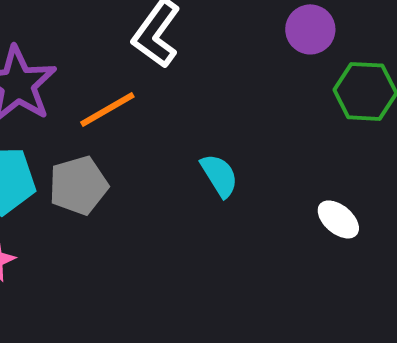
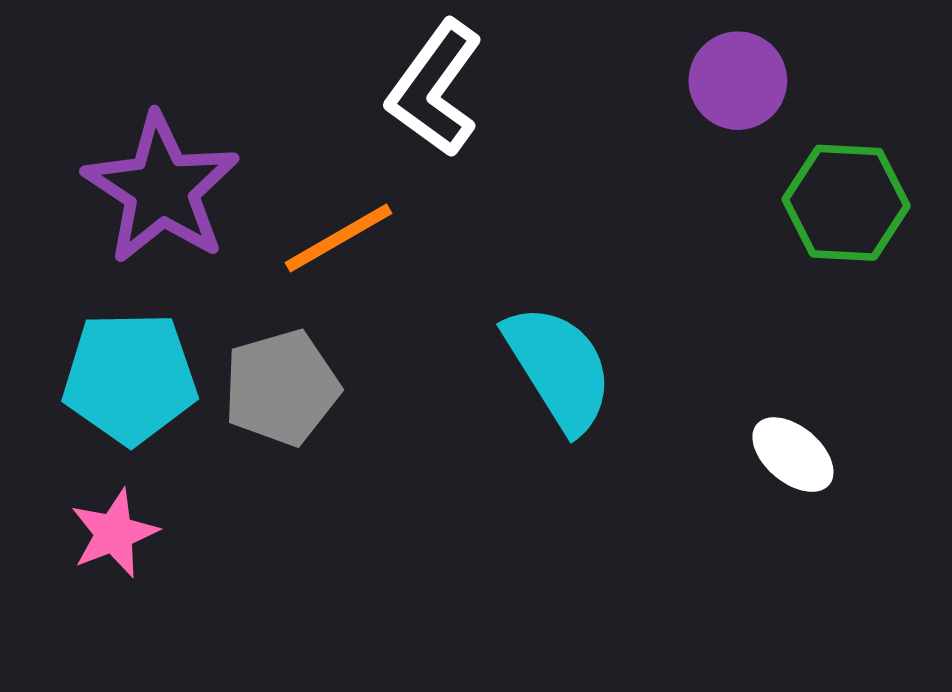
cyan semicircle: (219, 175) -> (559, 368), size x1.5

